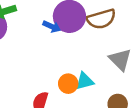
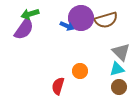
cyan triangle: (85, 81) -> (117, 69), moved

